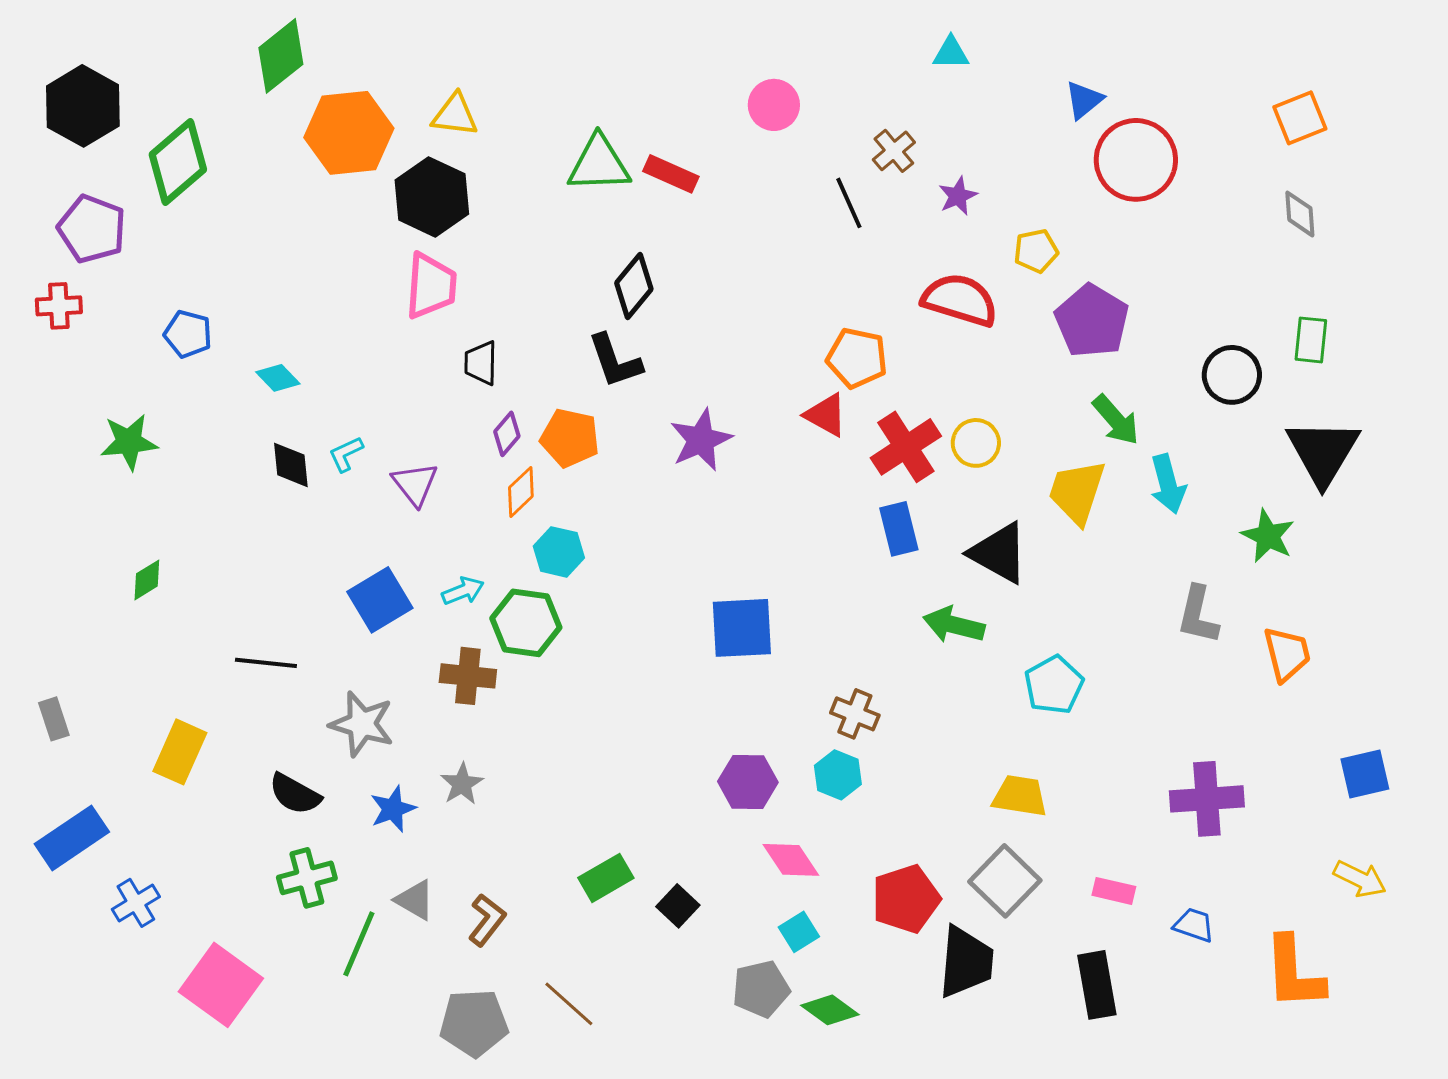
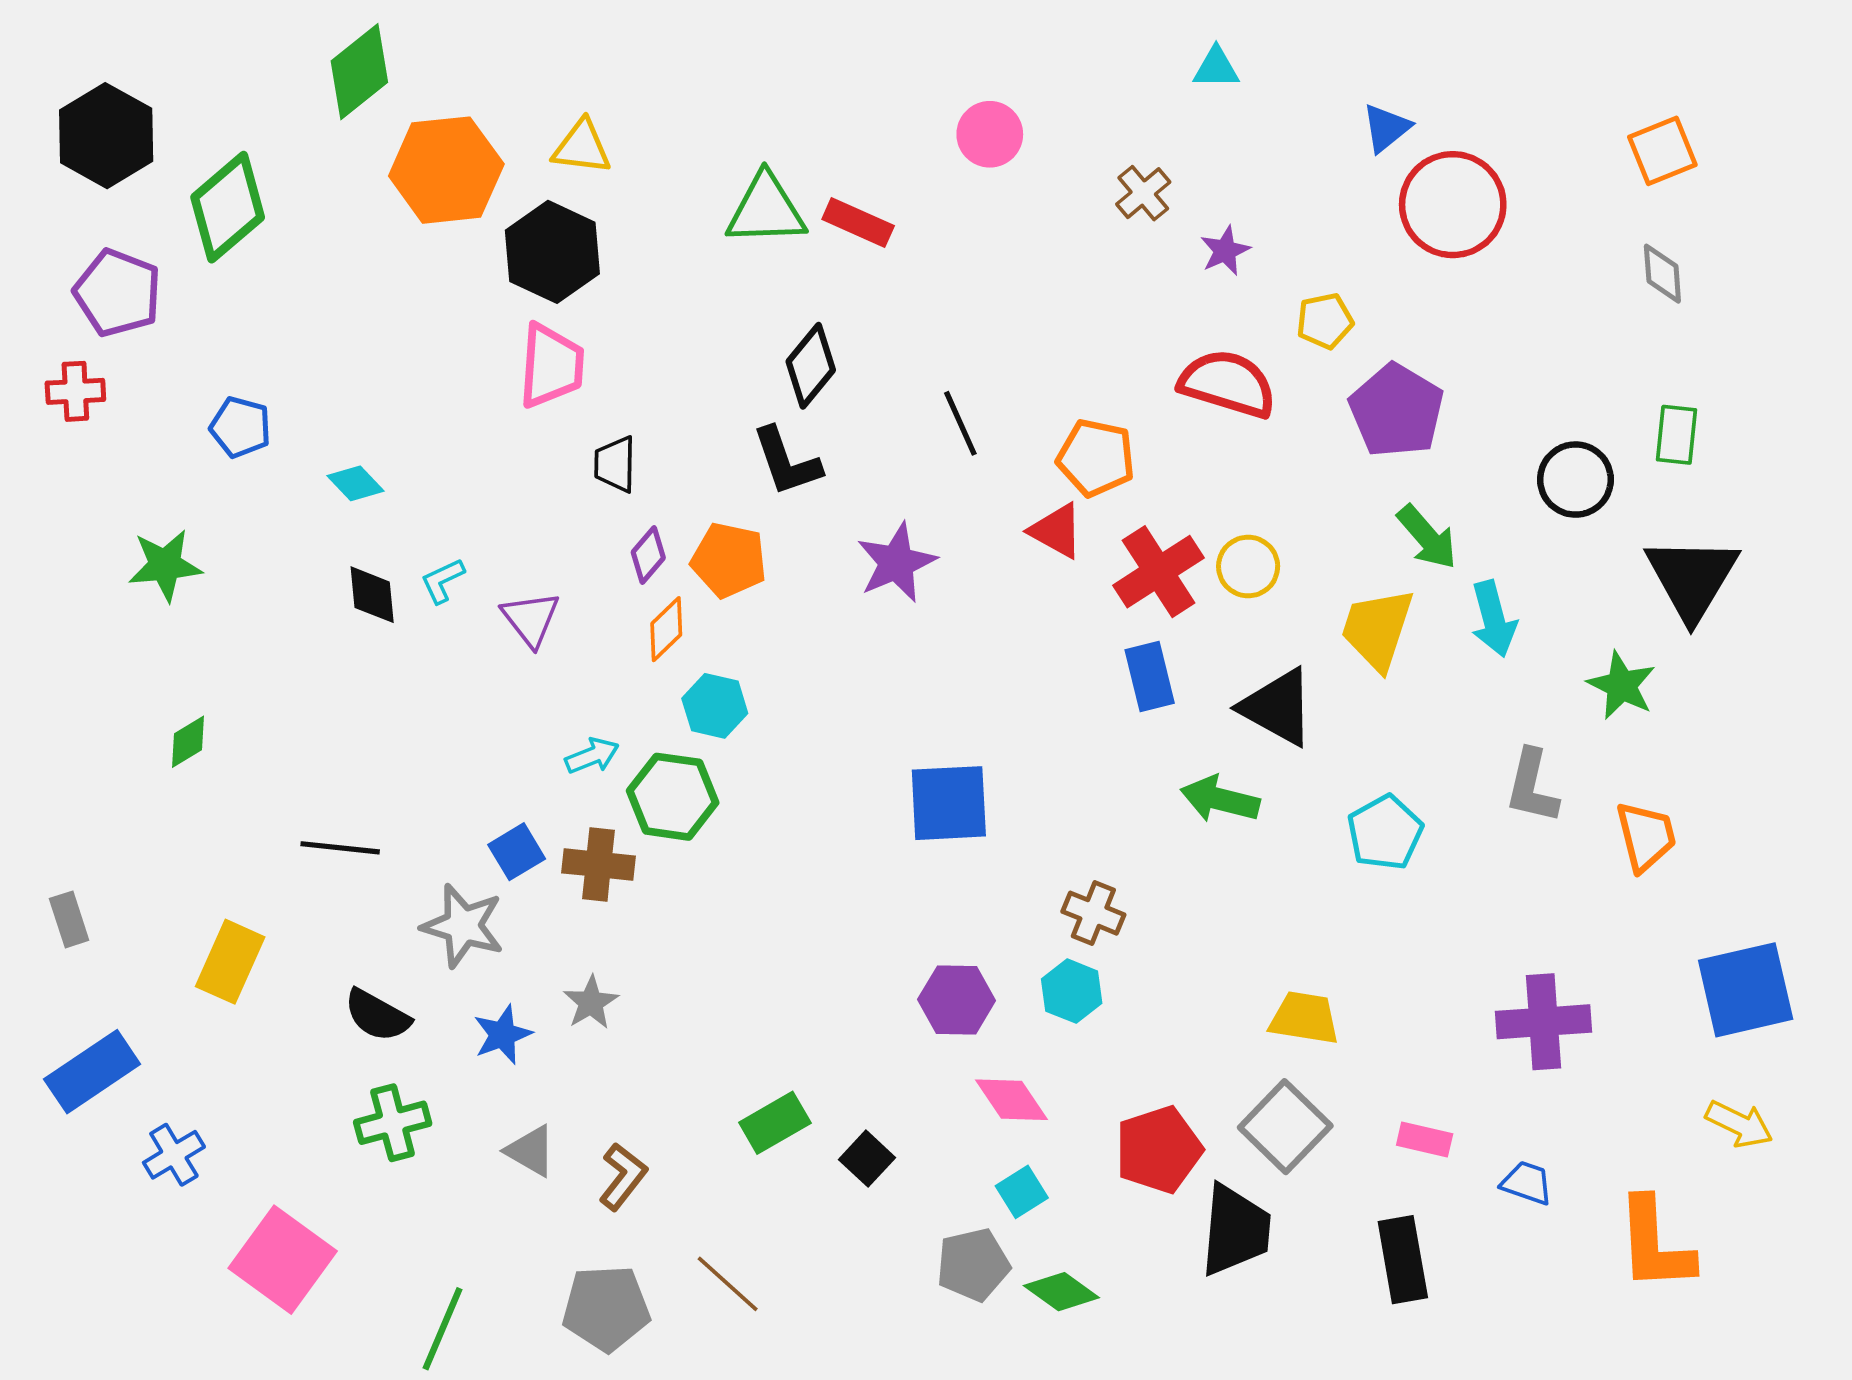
black line: (849, 203) -> (960, 423), moved
blue square: (380, 600) -> (517, 852), moved, size x0.7
cyan pentagon: (1054, 685) -> (1385, 832), moved
blue square: (1365, 774) -> (1746, 990), size x1.5
green line: (359, 944) -> (442, 1329), moved

